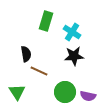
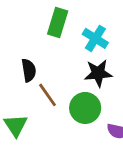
brown line: (39, 71) -> (47, 95), turned 30
green circle: (65, 92) -> (85, 108), moved

